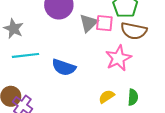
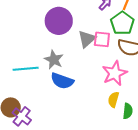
gray star: (14, 29) -> (54, 60), moved
yellow semicircle: (107, 96) -> (113, 100), moved, turned -42

